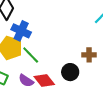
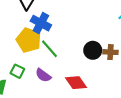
black circle: (70, 72) -> (93, 50), moved
red diamond: (44, 80) -> (76, 83), moved

